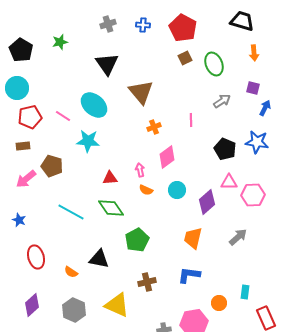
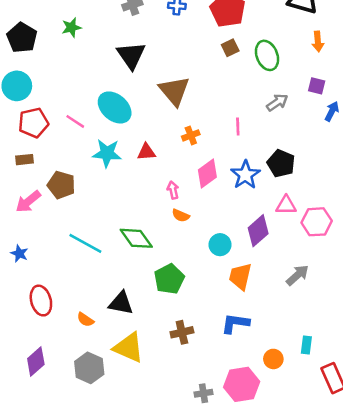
blue star: (257, 142) -> (245, 175), moved, turned 30
red triangle: (110, 178) -> (146, 152), moved
cyan circle: (177, 190) -> (220, 245), moved
yellow triangle: (117, 305) -> (129, 348), moved

